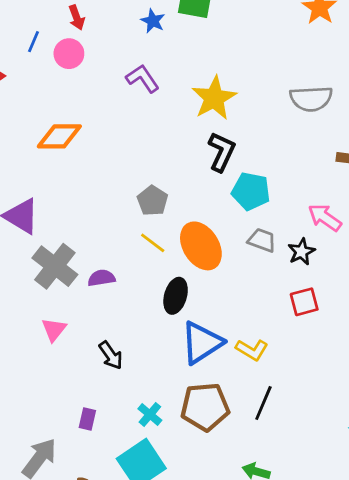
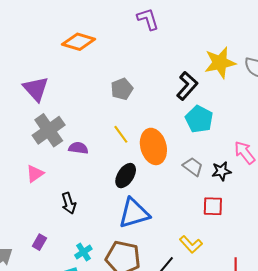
yellow star: (214, 98) -> (220, 63), moved
gray pentagon: (153, 201) -> (122, 89), moved
gray trapezoid: (262, 240) -> (193, 167), moved
yellow L-shape: (252, 350) -> (191, 244), moved

